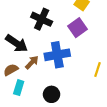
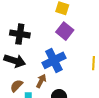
black cross: (42, 19) -> (20, 34), moved
brown arrow: (32, 62) -> (41, 81), moved

